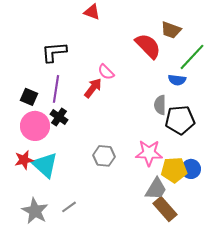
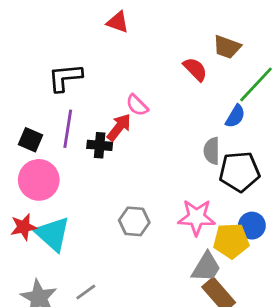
red semicircle: (148, 46) -> (195, 69), size x0.7
blue semicircle: (177, 80) -> (235, 116), turned -66
black cross: (59, 117) -> (100, 145), moved, turned -30
blue circle: (191, 169) -> (252, 226), moved

